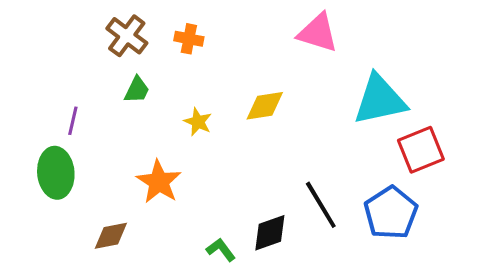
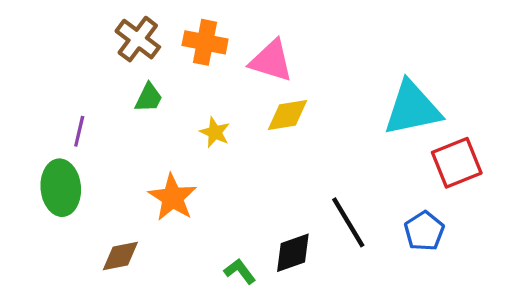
pink triangle: (318, 33) -> (271, 61), moved
orange cross: (189, 39) -> (205, 42), size x1.4
blue pentagon: (391, 213) -> (424, 231), size x0.7

